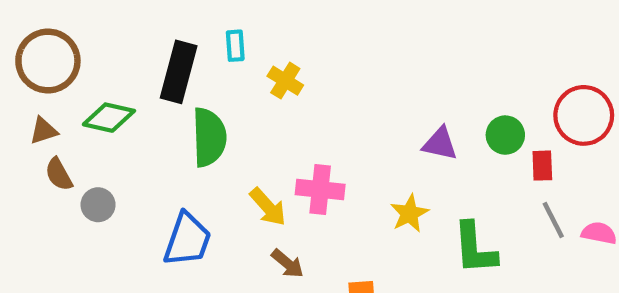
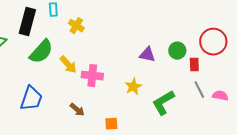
green semicircle: (209, 137) -> (41, 52), turned 44
yellow arrow: (268, 207) -> (68, 65), moved
green L-shape: (475, 248) -> (163, 103), turned 64

